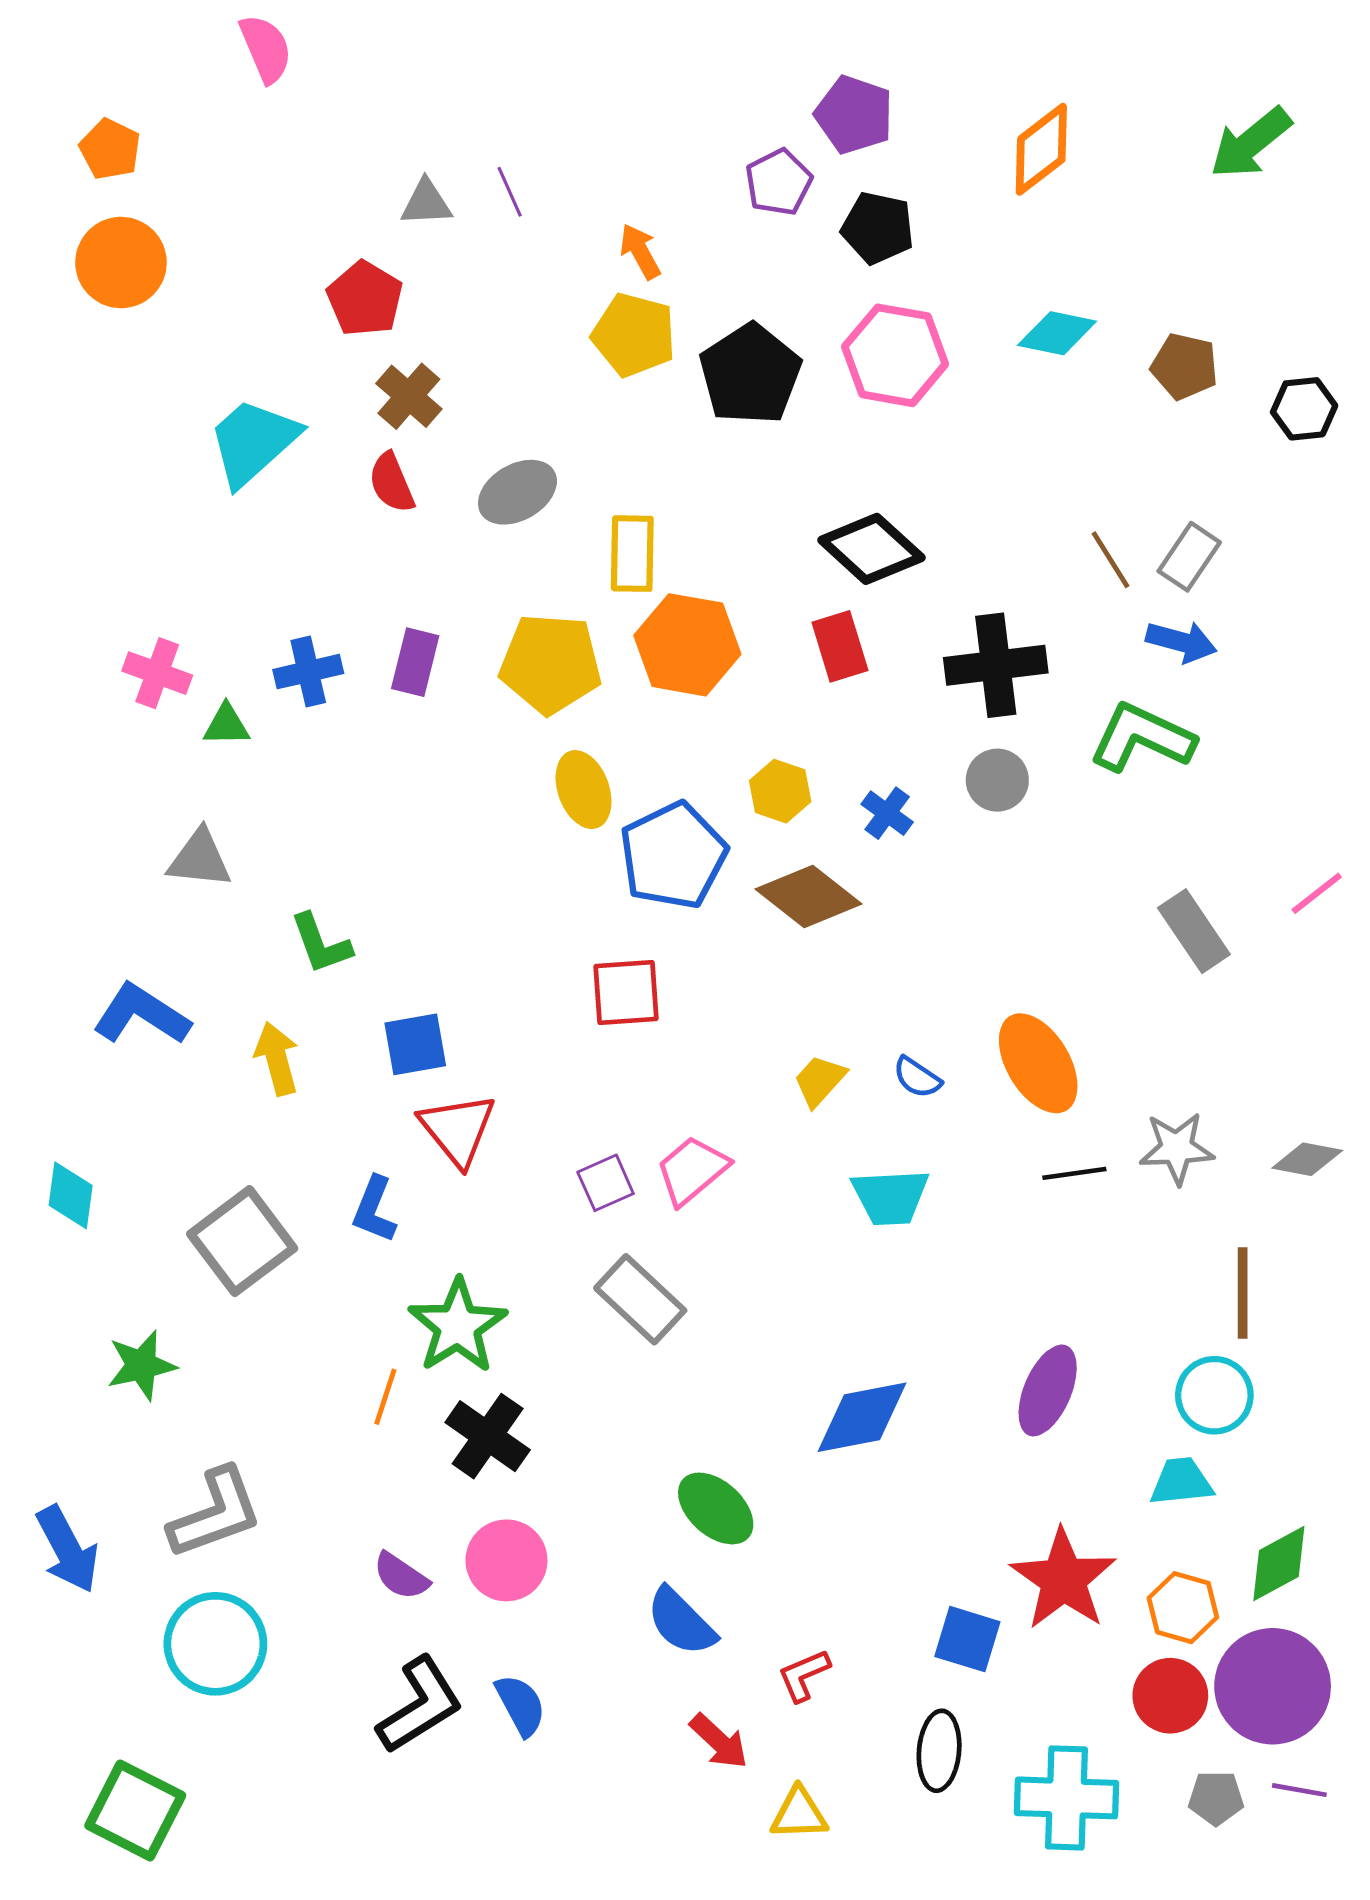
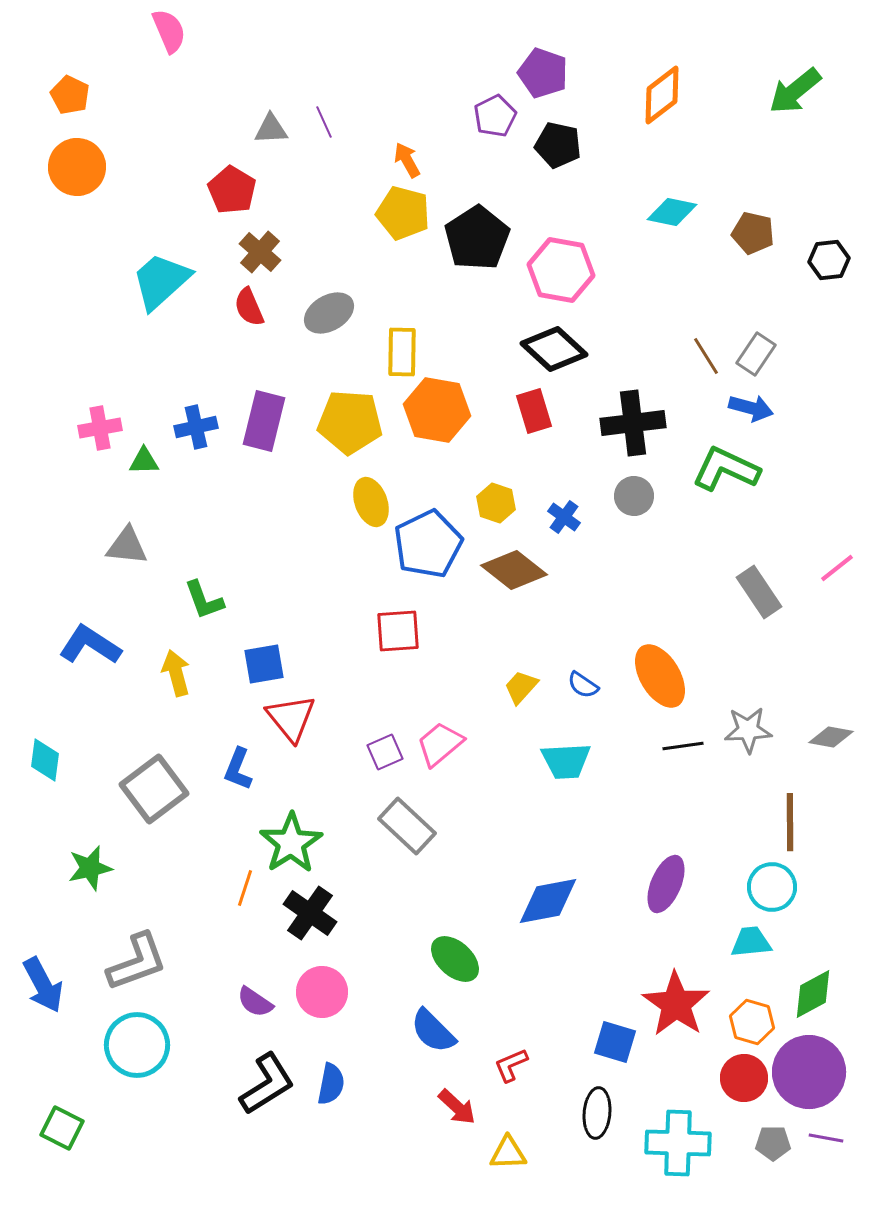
pink hexagon: (895, 355) -> (561, 270), moved
purple rectangle: (415, 662) -> (264, 421), size x1.4
pink cross: (157, 673) -> (100, 428), turned -30
blue semicircle: (521, 1705) -> (331, 1084), turned 39
green square: (135, 1811) -> (62, 1128), moved, size x0.7

